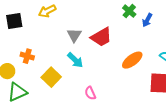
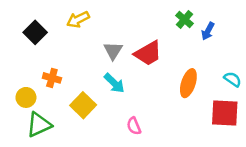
black square: (14, 21) -> (35, 32), turned -36
orange ellipse: (132, 60) -> (188, 83), turned -35

